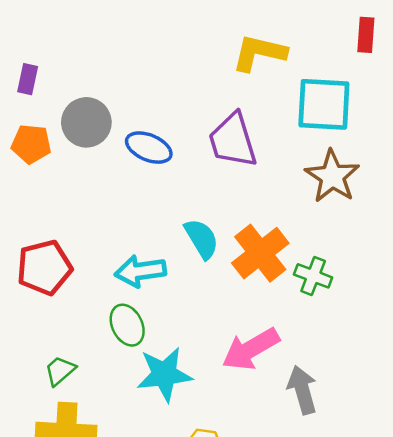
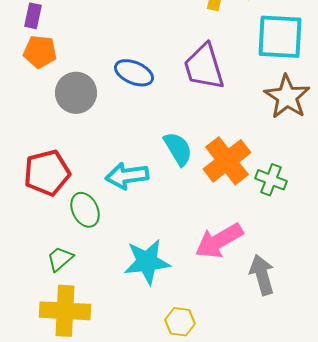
gray circle: (86, 122) -> (76, 93), moved
orange pentagon: (31, 144) -> (40, 52), moved
green ellipse: (127, 325) -> (85, 210), moved

